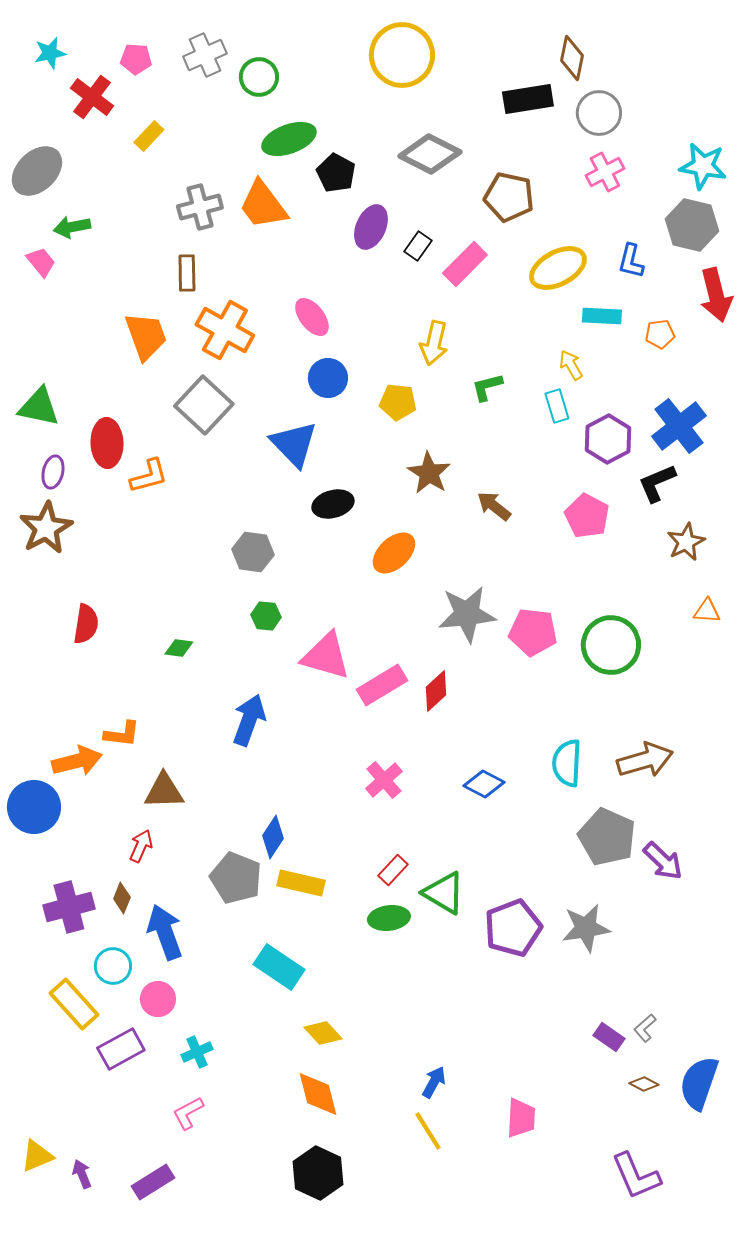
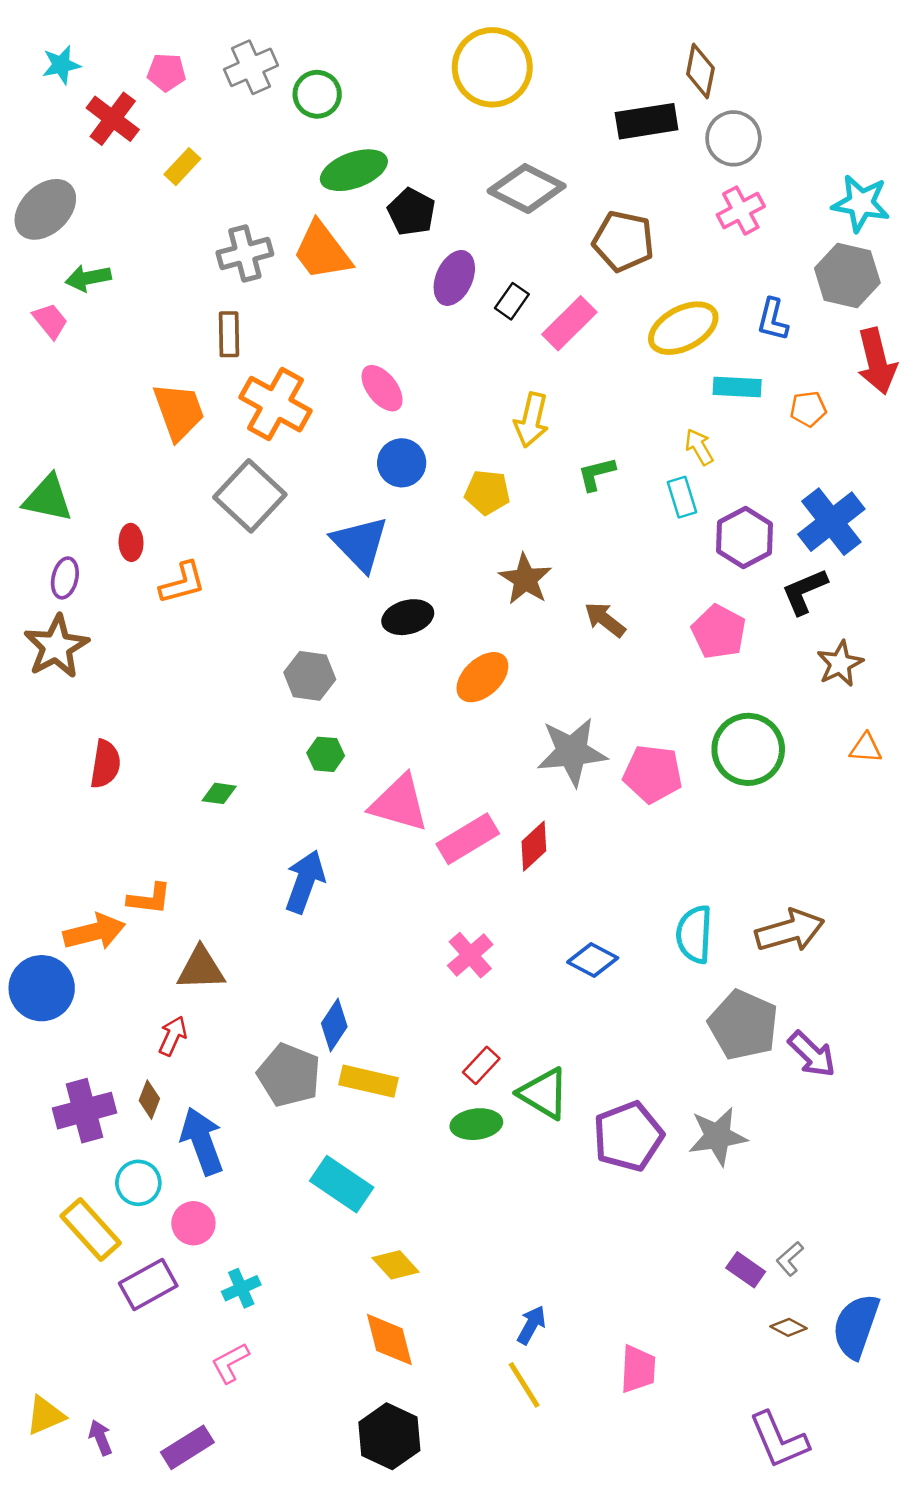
red ellipse: (107, 443) -> (131, 542), size x0.6
green circle: (611, 645) -> (748, 749), moved

